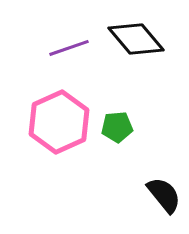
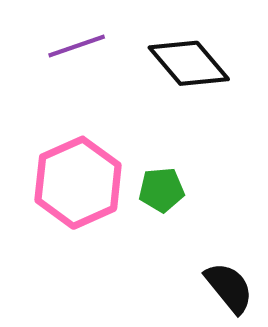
purple line: (69, 48) -> (77, 46), moved

